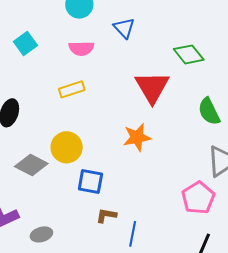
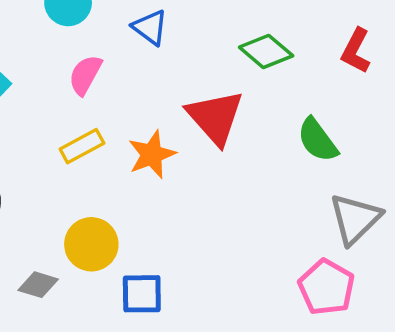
pink semicircle: (81, 48) -> (85, 75), turned 130
orange star: (137, 137) -> (152, 155), moved
gray diamond: (31, 165) -> (38, 285), size x0.7

